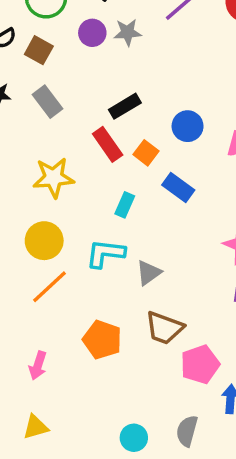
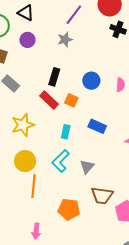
gray star: (128, 32) -> (65, 40), moved
black rectangle: (125, 106) -> (54, 77), turned -30
blue rectangle: (178, 187) -> (97, 126), moved
cyan L-shape: (105, 253) -> (61, 161), turned -40
orange line: (50, 287) -> (33, 186), turned -30

